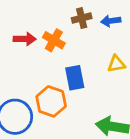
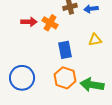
orange hexagon: (51, 101) -> (65, 78), moved

